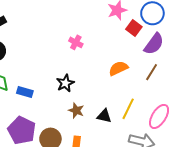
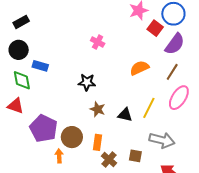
black star: (65, 83) -> (87, 82), turned 30
blue rectangle: (25, 92) -> (40, 66), moved
pink ellipse: (159, 116) -> (179, 98), moved

